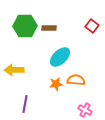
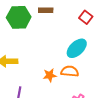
brown rectangle: (49, 28) -> (46, 10), moved
cyan ellipse: (60, 57) -> (77, 48), moved

